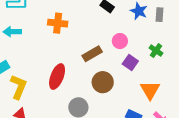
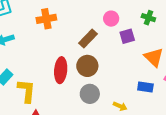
purple square: (130, 62) -> (127, 36), turned -35
brown circle: (103, 82) -> (87, 66), moved

